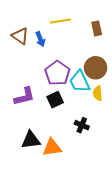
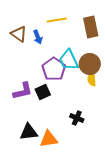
brown rectangle: (97, 28) -> (91, 27), size x1.5
cyan trapezoid: (80, 82) -> (69, 60), moved
yellow semicircle: (98, 93) -> (92, 79), moved
black square: (55, 100) -> (43, 92), moved

